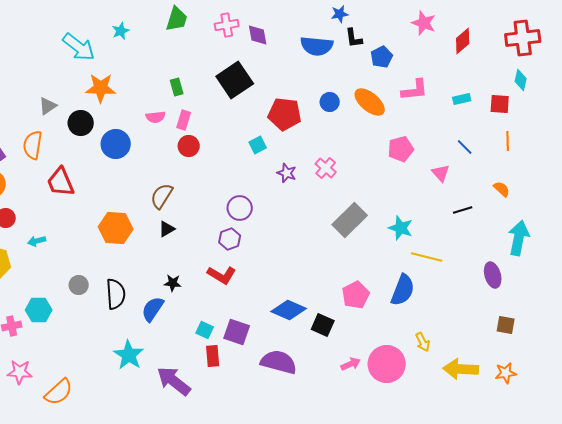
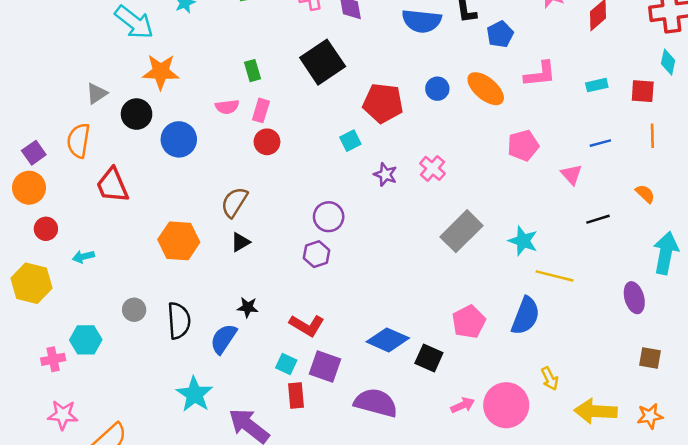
blue line: (465, 147) -> (600, 143), turned -60
red L-shape: (222, 275) -> (307, 325), moved

